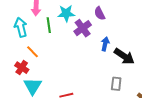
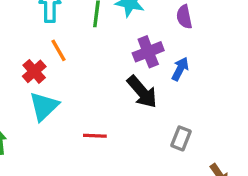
purple cross: (83, 28) -> (148, 52), moved
black arrow: (124, 56) -> (142, 92), moved

